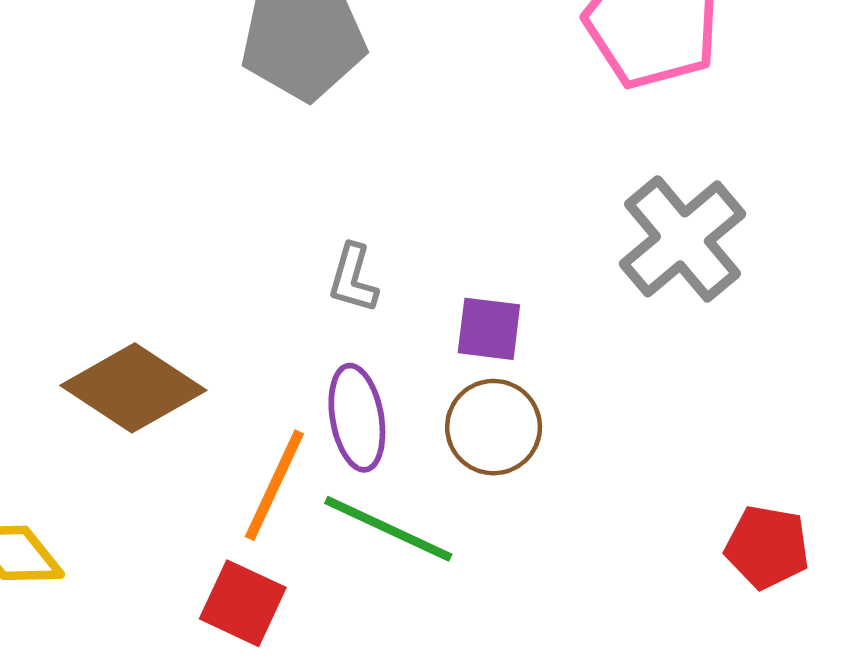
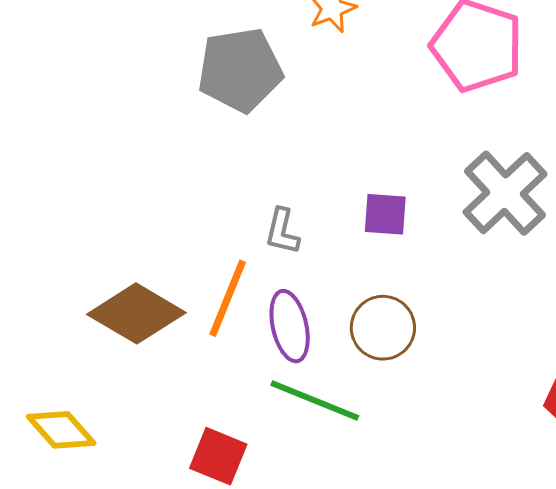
purple square: (489, 329) -> (385, 214), moved
orange line: (274, 485) -> (228, 298), moved

